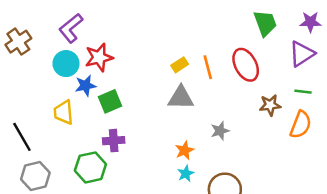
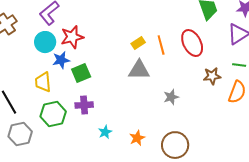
orange star: (185, 150) -> (137, 138), moved
green hexagon: (90, 167) -> (53, 114), moved
cyan star: (186, 174) -> (105, 132), moved

